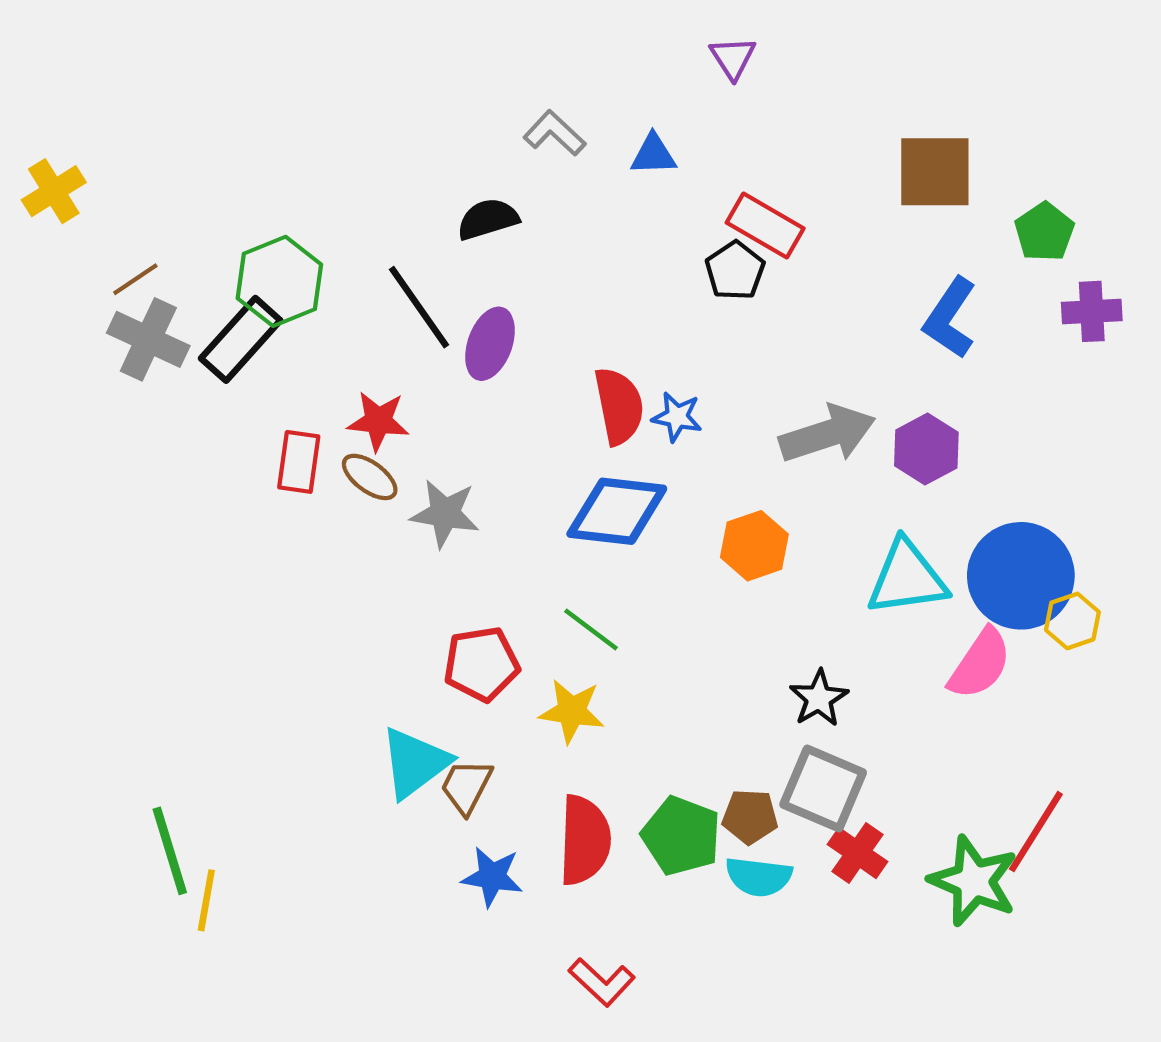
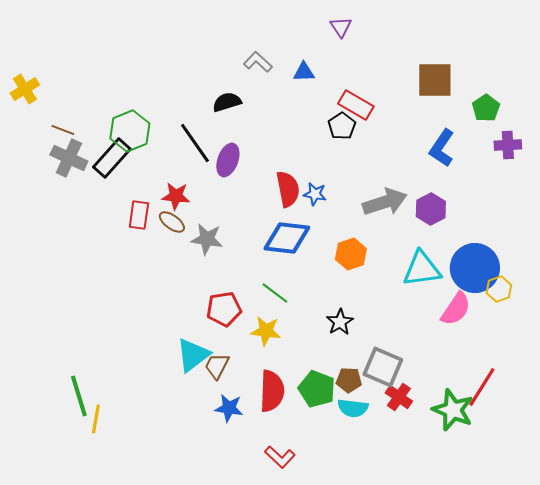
brown line: (135, 279) -> (63, 130), turned 55
black star: (819, 698) -> (340, 322), moved

